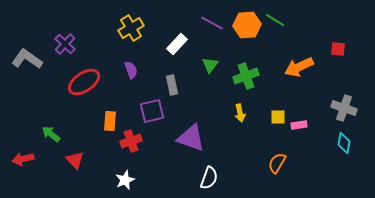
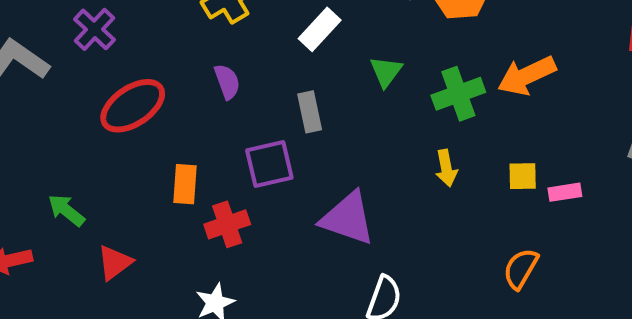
orange arrow: (299, 67) -> (527, 76), moved
red triangle: (75, 160) -> (115, 263), turned 36

